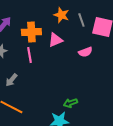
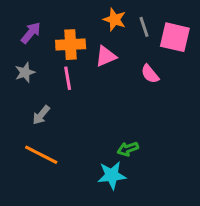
pink semicircle: (85, 52) -> (150, 74), turned 72

